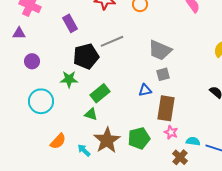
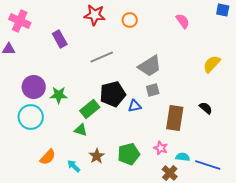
gray trapezoid: (160, 50) -> (150, 66), turned -55
black pentagon: (86, 56) -> (113, 94), moved
purple circle: (32, 61) -> (34, 87), moved, size x1.5
brown rectangle: (166, 108) -> (175, 118), moved
brown star: (107, 140) -> (97, 156), size x0.6

